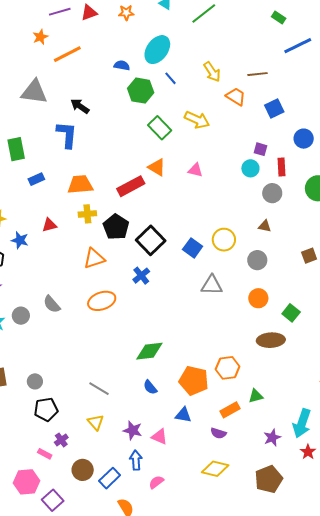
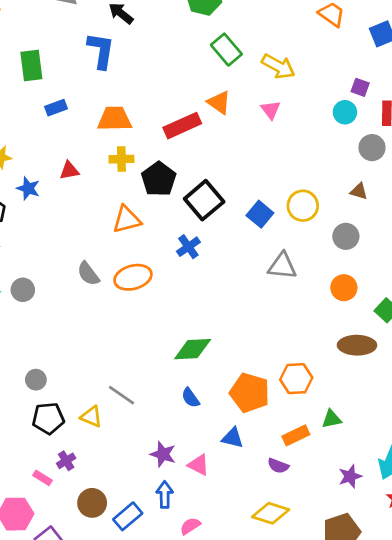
yellow arrow: (197, 120) -> (278, 66), moved
pink triangle: (195, 170) -> (271, 110), turned 35
gray semicircle: (52, 304) -> (88, 274), moved
yellow triangle: (96, 422) -> (91, 417), moved, turned -30

